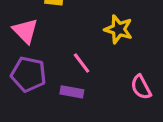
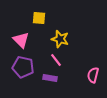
yellow star: (118, 29) -> (60, 39), moved
pink semicircle: (141, 87) -> (93, 75), turned 42

